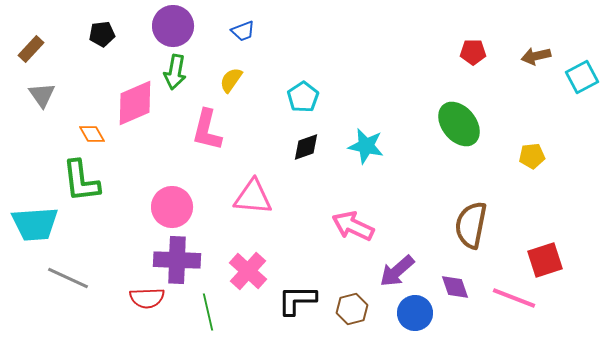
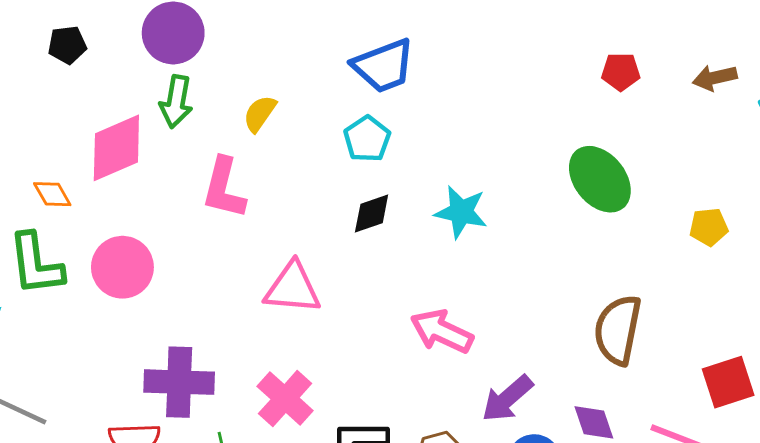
blue trapezoid: (243, 31) -> (384, 66), moved, size x1.8
pink circle: (172, 207) -> (122, 267), moved

